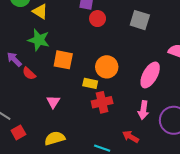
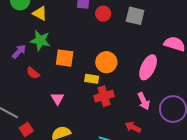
red circle: (98, 19) -> (103, 14), moved
purple arrow: (14, 59) -> (19, 51), moved, turned 91
pink arrow: (143, 110) -> (144, 101), turned -30

